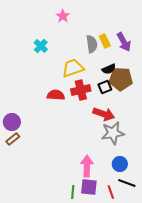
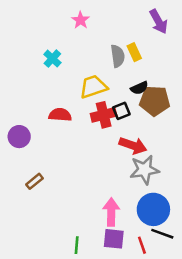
purple arrow: (124, 42) -> (159, 21), moved
black square: (105, 87) -> (121, 111), moved
red semicircle: (56, 95) -> (60, 115), moved
purple circle: (12, 122) -> (19, 137), moved
brown rectangle: (13, 139) -> (35, 181), moved
blue circle: (120, 164) -> (153, 209), size x1.6
green line: (73, 192) -> (77, 245), moved

